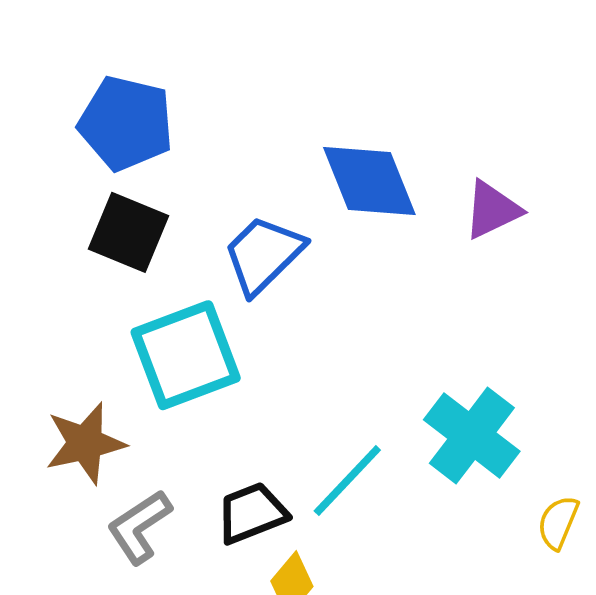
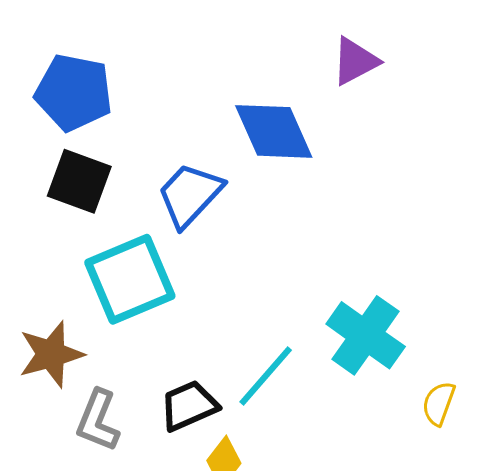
purple triangle: (492, 210) -> (355, 61), moved
gray L-shape: (139, 527) -> (98, 421), turned -32

